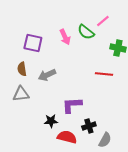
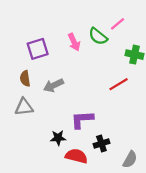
purple square: (33, 43) -> (38, 49), turned -30
red line: (104, 74) -> (119, 84), turned -36
gray semicircle: (105, 140) -> (130, 159), moved

